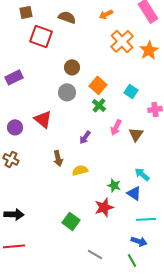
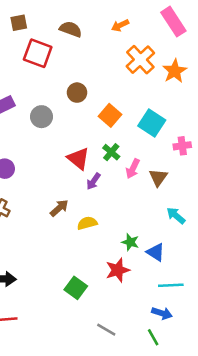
cyan square: (131, 91) -> (152, 123), size x1.5
gray circle: (67, 92) -> (42, 117), moved
green cross: (99, 105) -> (111, 152), moved
red triangle: (43, 119) -> (78, 158), moved
brown arrow: (58, 158) -> (59, 208), turned -119
cyan arrow: (142, 174) -> (176, 216), moved

